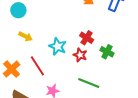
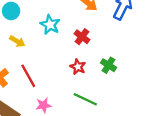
red cross: (87, 38) -> (82, 37), moved
cyan star: (58, 46) -> (50, 25), moved

